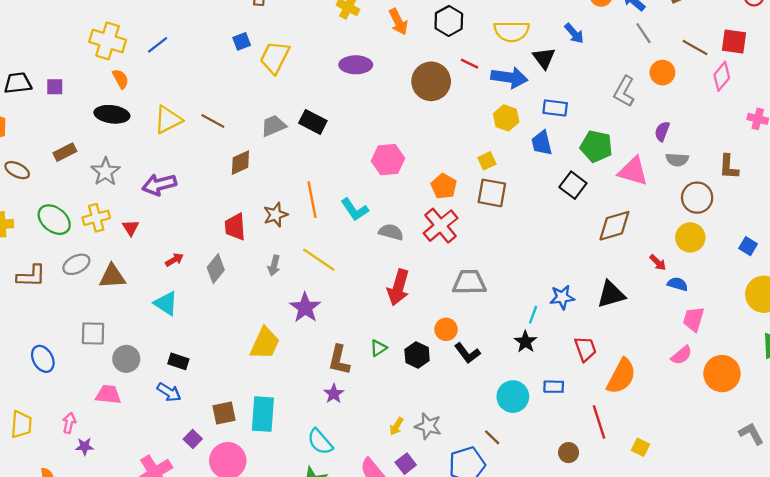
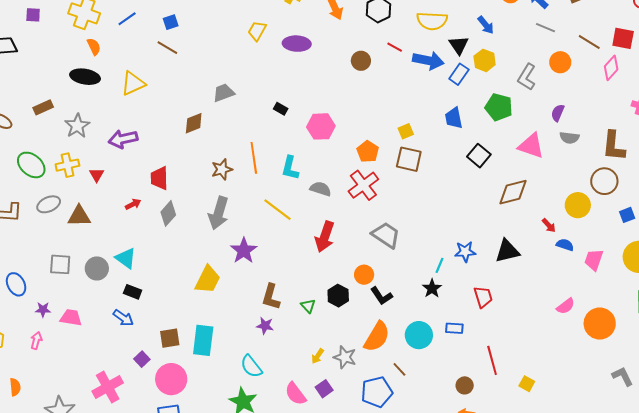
gray line: (643, 33) -> (545, 28), turned -36
blue square: (242, 41) -> (171, 22), moved
yellow trapezoid: (275, 57) -> (257, 31), moved, size x0.7
brown circle: (431, 81) -> (361, 61), size x0.6
purple square: (55, 87) -> (33, 15), moved
blue rectangle: (555, 108) -> (459, 74), moved, turned -65
yellow hexagon: (506, 118) -> (485, 60), moved
brown line: (213, 121) -> (167, 48), moved
black rectangle: (313, 122) -> (281, 109), moved, size x0.6
green pentagon: (596, 146) -> (499, 107), moved
brown L-shape: (729, 167) -> (614, 146), size x1.4
brown circle: (697, 198) -> (604, 181), moved
cyan L-shape: (355, 210) -> (290, 168), turned 45
red trapezoid: (235, 227) -> (159, 178), moved
blue square: (748, 246) -> (627, 215), turned 35
yellow line: (319, 260) -> (278, 210), moved
gray arrow: (274, 265) -> (219, 213), size x1.8
gray trapezoid: (469, 282) -> (386, 235), turned 32
cyan triangle: (166, 303) -> (126, 258), moved
pink trapezoid: (694, 319) -> (594, 260), moved
green triangle: (378, 348) -> (308, 306), moved, turned -42
gray circle: (126, 359) -> (97, 268), moved
orange semicircle: (621, 376) -> (377, 337), moved
purple star: (334, 394) -> (265, 326), turned -30
purple star: (85, 446) -> (43, 310), moved

